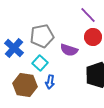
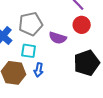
cyan square: (40, 63) -> (29, 51), turned -35

